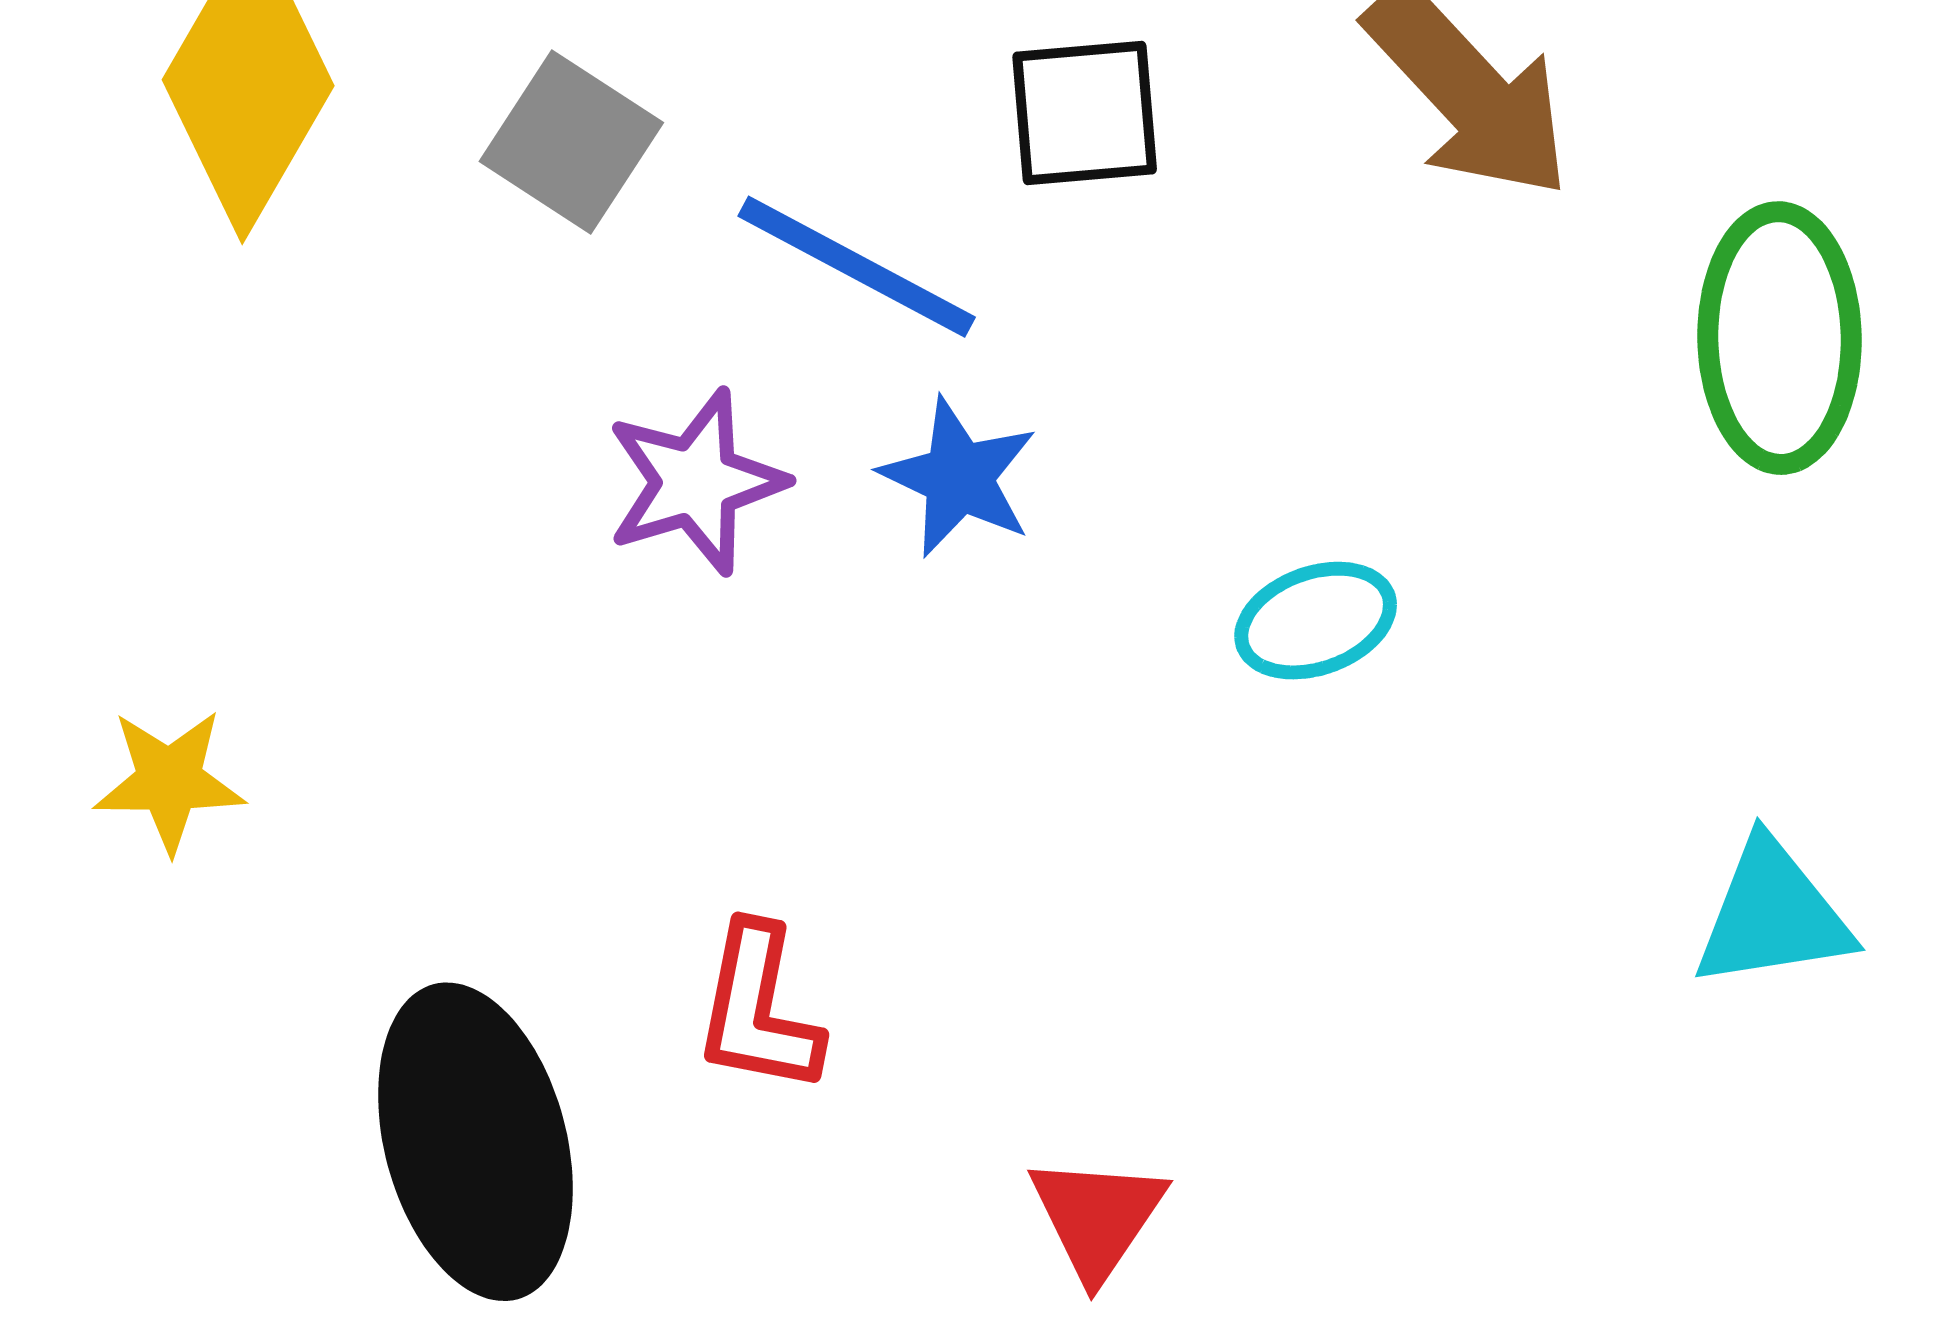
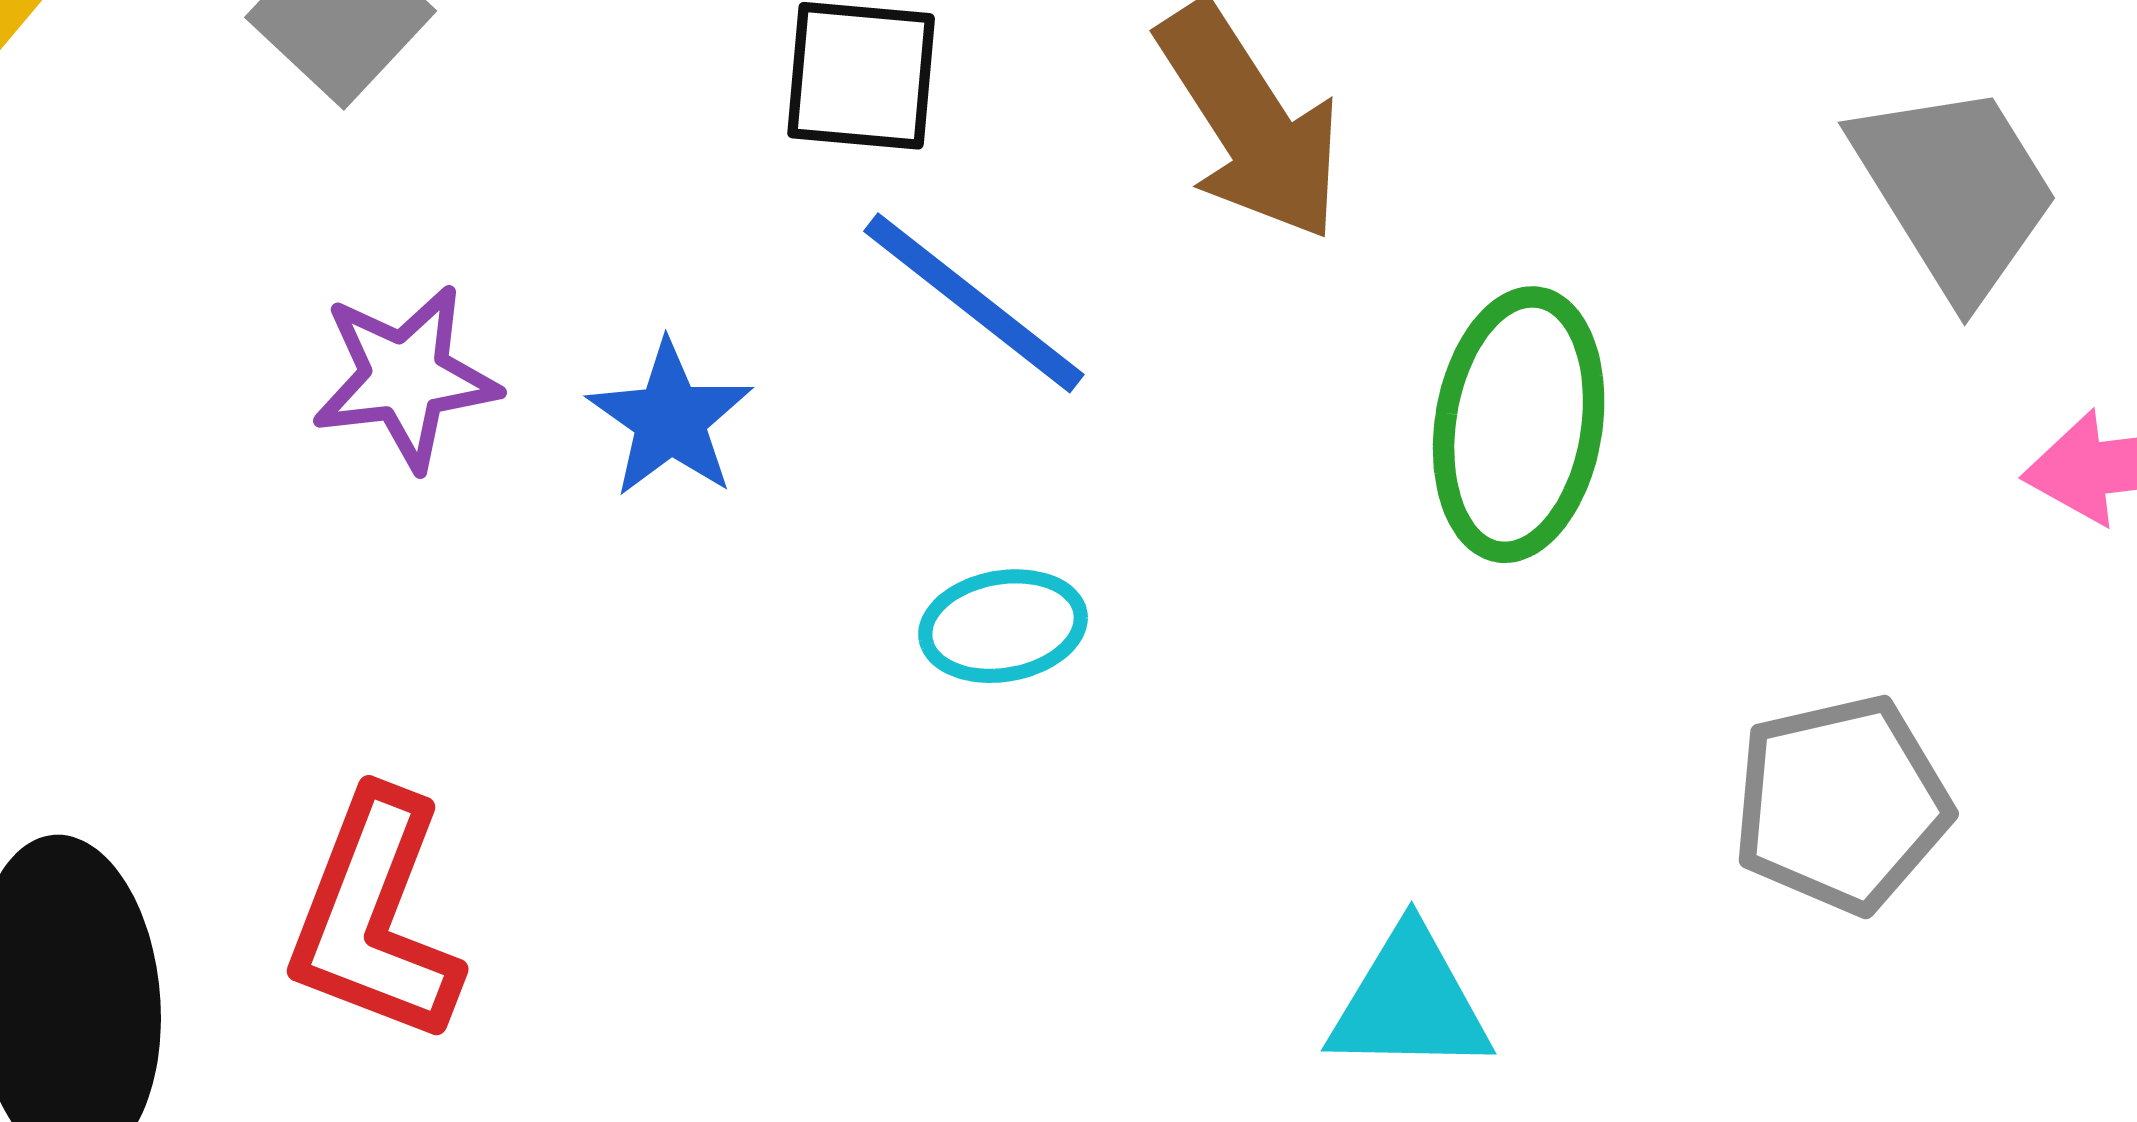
blue line: (857, 267) -> (974, 303), moved
red L-shape: (758, 1009) -> (375, 918), size x1.4

